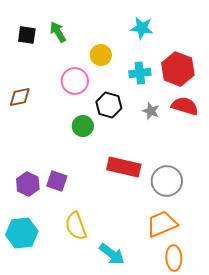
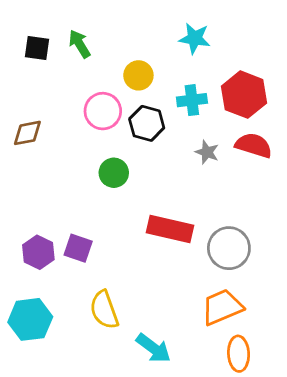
black hexagon: (109, 105) -> (147, 123), moved

